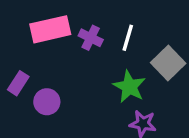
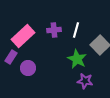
pink rectangle: (50, 29) -> (23, 36), moved, turned -30
purple cross: (91, 38) -> (54, 30), turned -32

